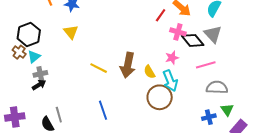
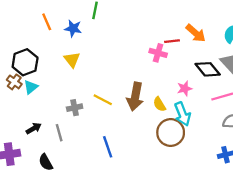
red line: (161, 15) -> (172, 41), turned 48
pink cross: (178, 32) -> (158, 53), moved
gray cross: (40, 74) -> (75, 108), moved
black arrow: (39, 85) -> (34, 128), moved
gray line: (59, 115) -> (59, 133), moved

